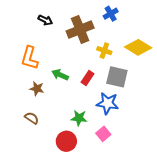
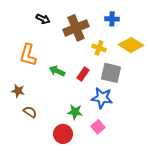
blue cross: (111, 14) -> (112, 19), moved, turned 32
brown star: (37, 89) -> (18, 91), moved

